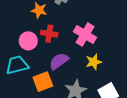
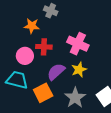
yellow star: (94, 62) -> (79, 70), moved
cyan trapezoid: (17, 65) -> (17, 80), turned 35

